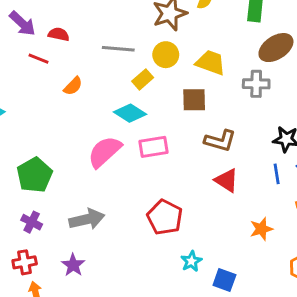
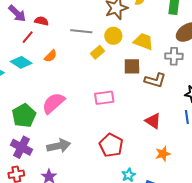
red line: (39, 59) -> (28, 37), turned -72
cyan diamond: (130, 113) -> (21, 62), moved
brown L-shape: (220, 141) -> (155, 80), moved
pink semicircle: (105, 152) -> (53, 103), moved
purple cross: (32, 222) -> (21, 147), size x1.5
orange star: (261, 229) -> (163, 154), moved

